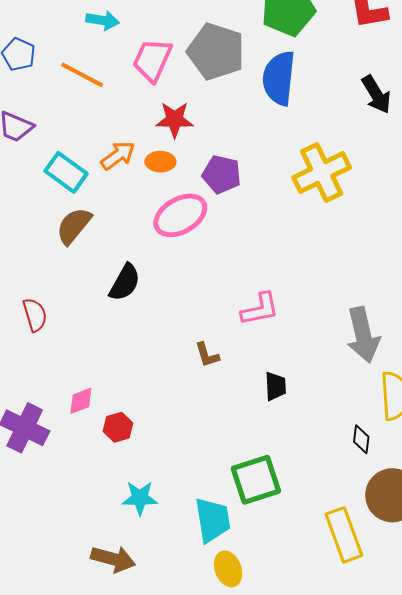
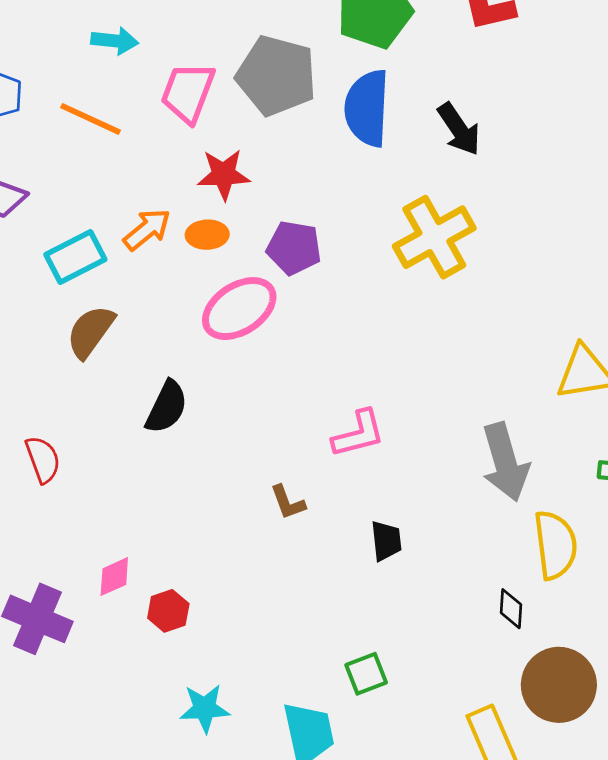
black arrow: (376, 94) -> (459, 129), moved
cyan rectangle: (66, 172) -> (75, 257), turned -60
green square: (256, 480) -> (366, 674), size x0.6

